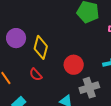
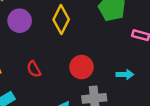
yellow diamond: (41, 47) -> (61, 19), moved

